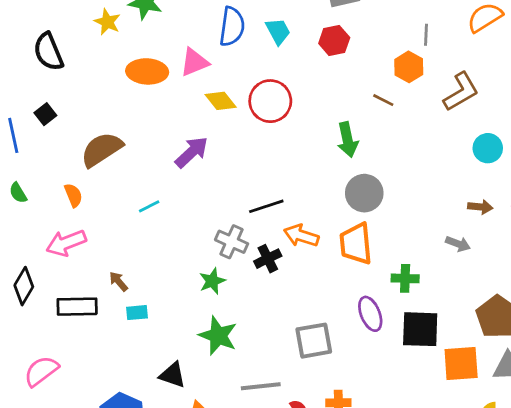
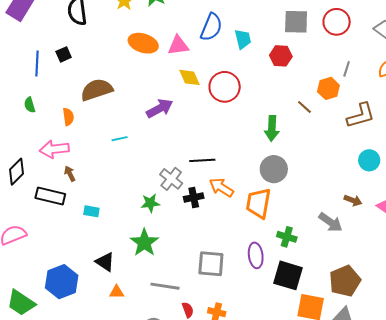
gray arrow: (458, 244) -> (330, 222), size x1.4
brown arrow: (119, 281) -> (70, 174), moved

